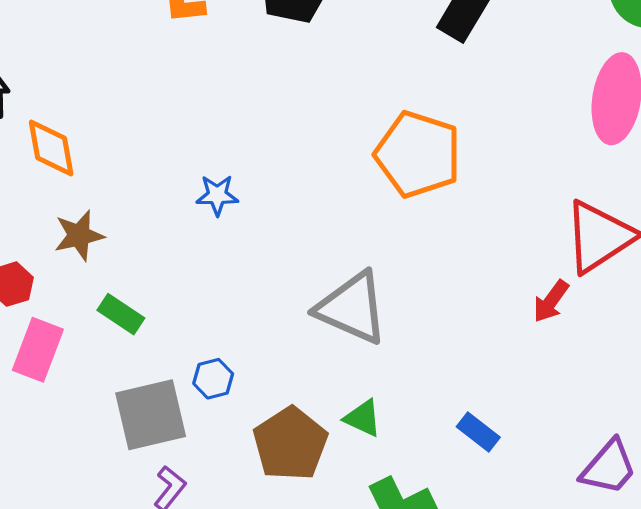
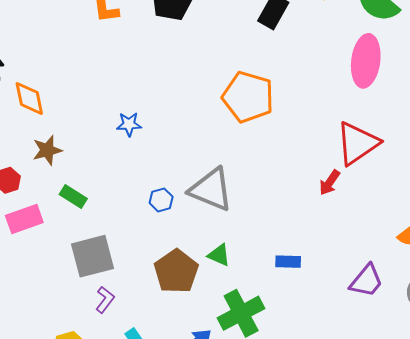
pink rectangle: (38, 350) -> (24, 219), turned 51
blue hexagon: (213, 379) -> (161, 200), moved
blue rectangle: (478, 432) -> (288, 262), turned -35

